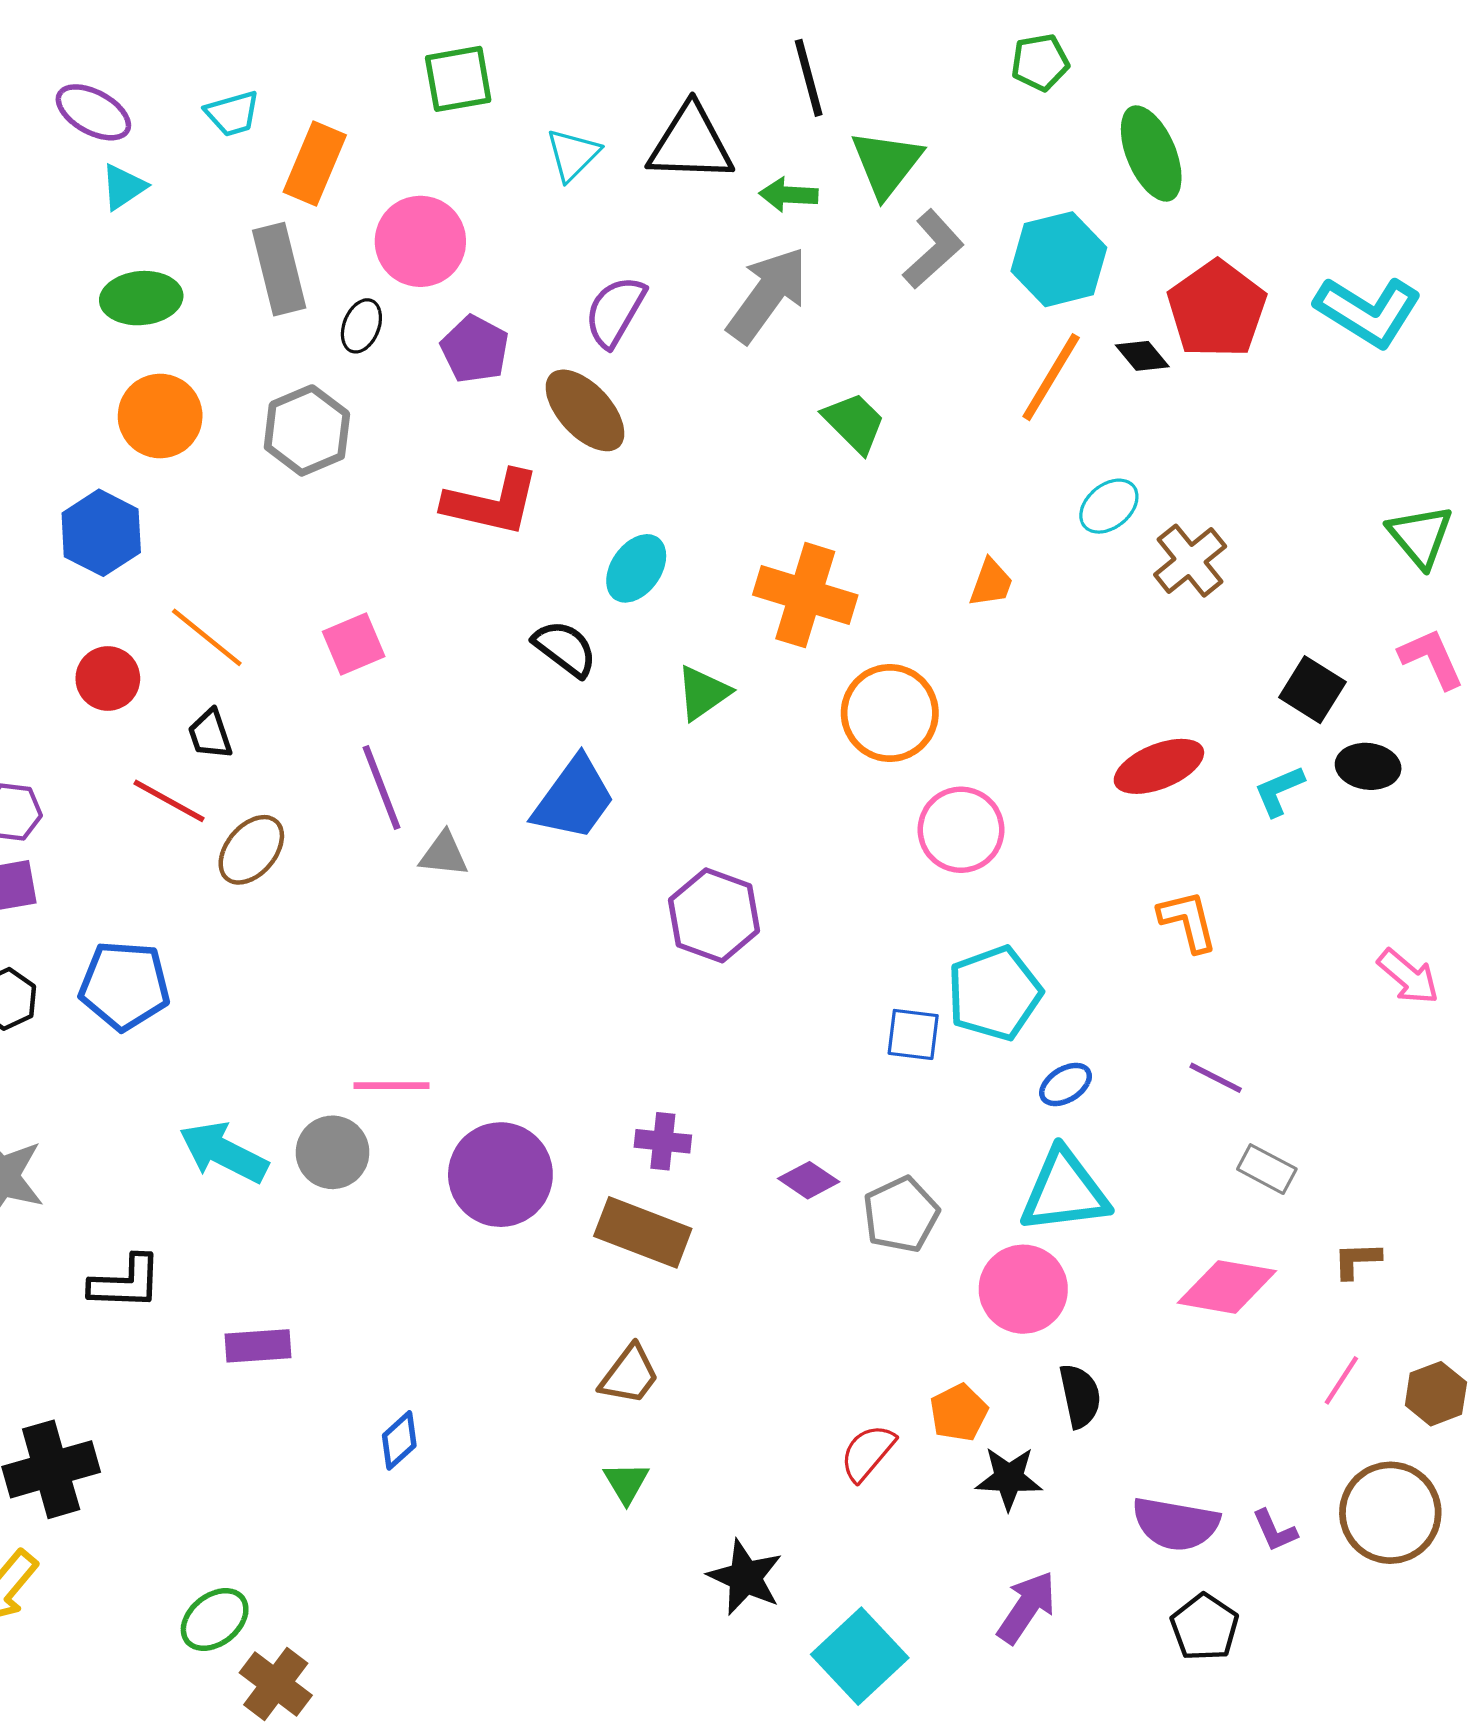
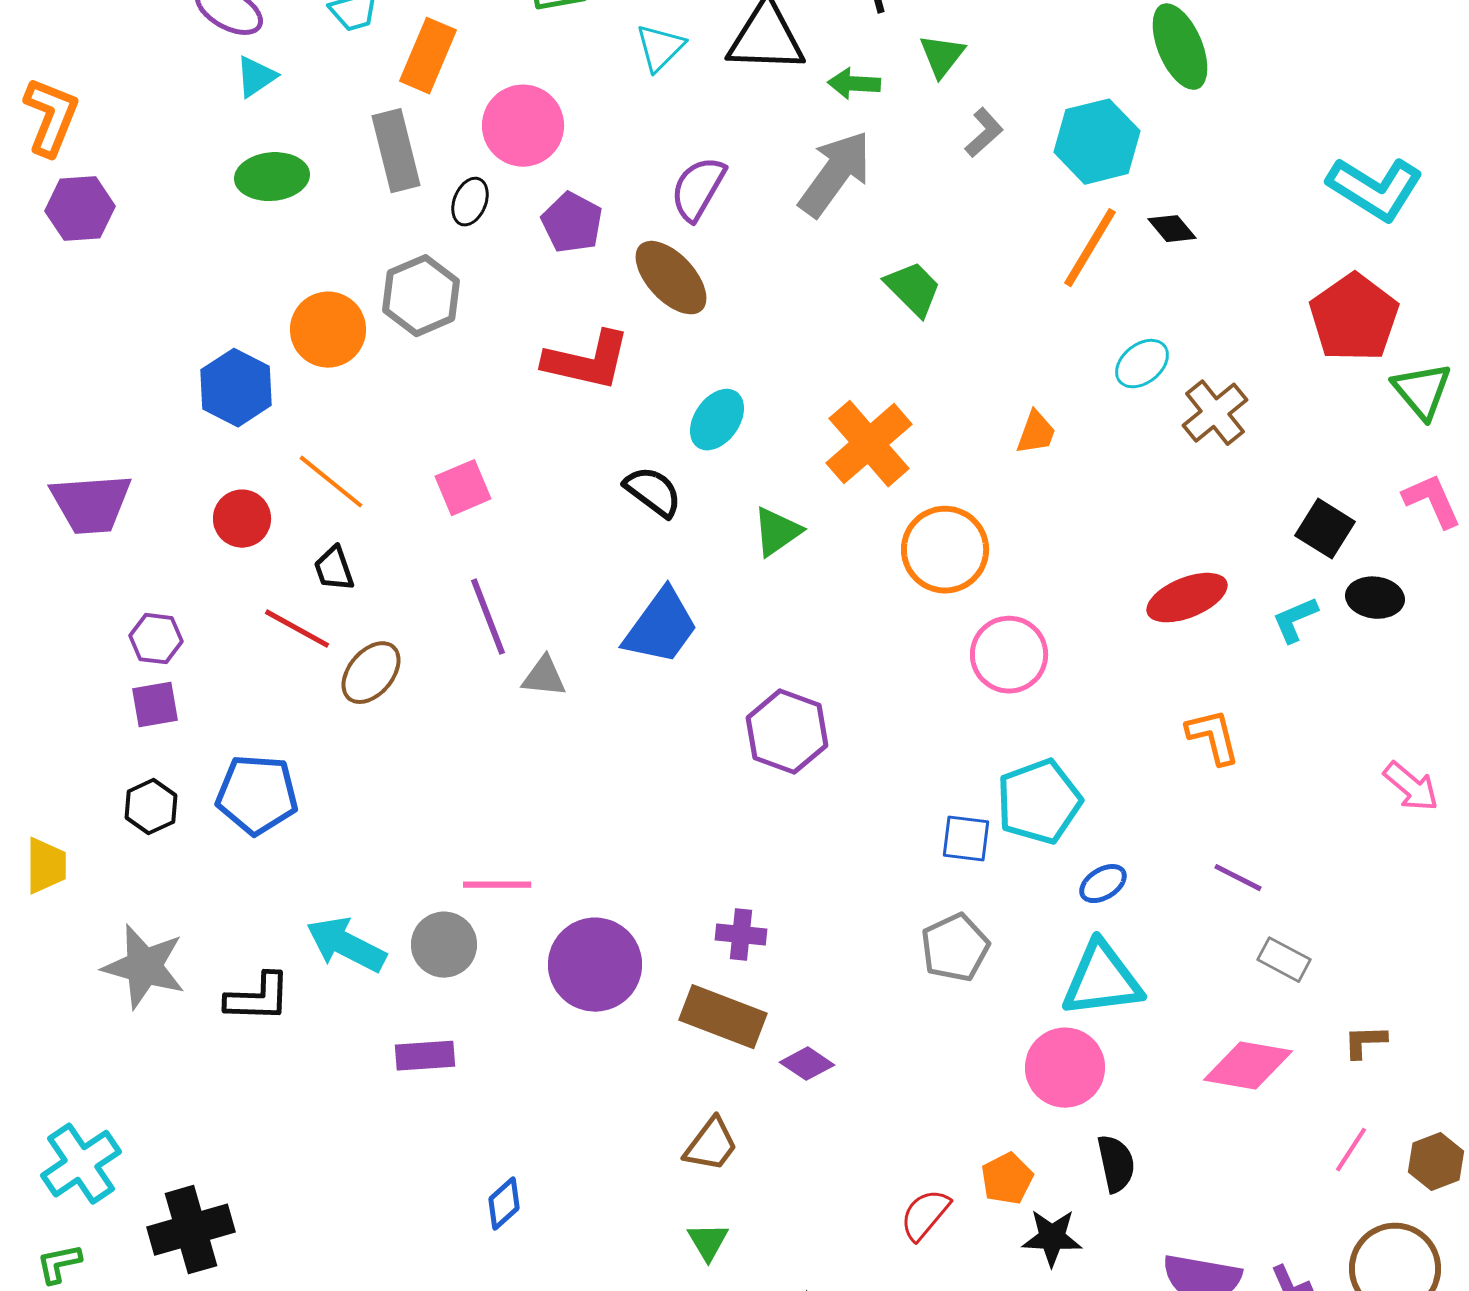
green triangle: (886, 164) -> (942, 56), size x0.7
gray L-shape: (933, 249) -> (984, 133), size x0.7
red pentagon: (1217, 309) -> (1354, 318), moved
orange circle: (160, 416) -> (328, 330), moved
orange cross: (805, 595) -> (869, 444), turned 32
purple diamond: (809, 1180) -> (807, 1064), moved
gray pentagon: (901, 1215) -> (955, 948), moved
black L-shape: (126, 1282) -> (258, 998), moved
purple rectangle: (258, 1346) -> (425, 1056), moved

